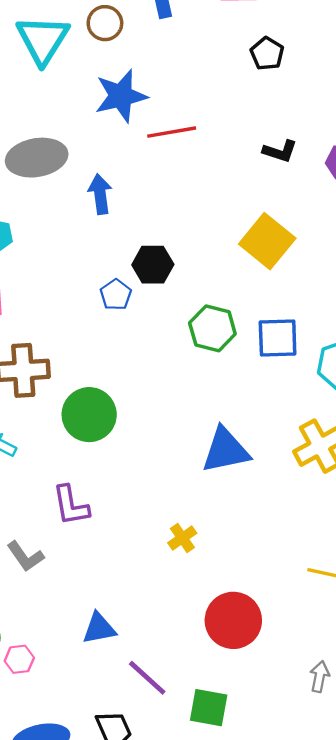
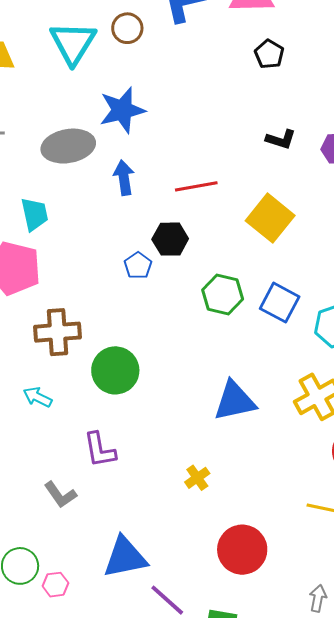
blue star: (121, 96) -> (122, 110), moved
red line: (172, 132) -> (196, 186), moved
blue square: (278, 338) -> (280, 303), turned 30
blue triangle: (99, 628) -> (125, 557), size x1.5

